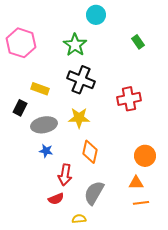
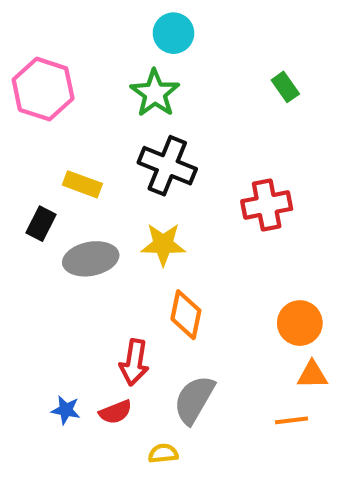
cyan circle: (96, 15) -> (174, 33), moved
blue star: (46, 151) -> (66, 410), moved
orange triangle: (136, 183) -> (312, 375), moved

